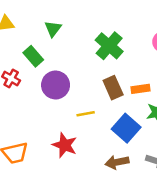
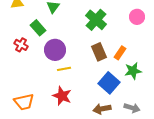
orange rectangle: (141, 89) -> (120, 53), turned -48
yellow line: (86, 114) -> (64, 69), moved

